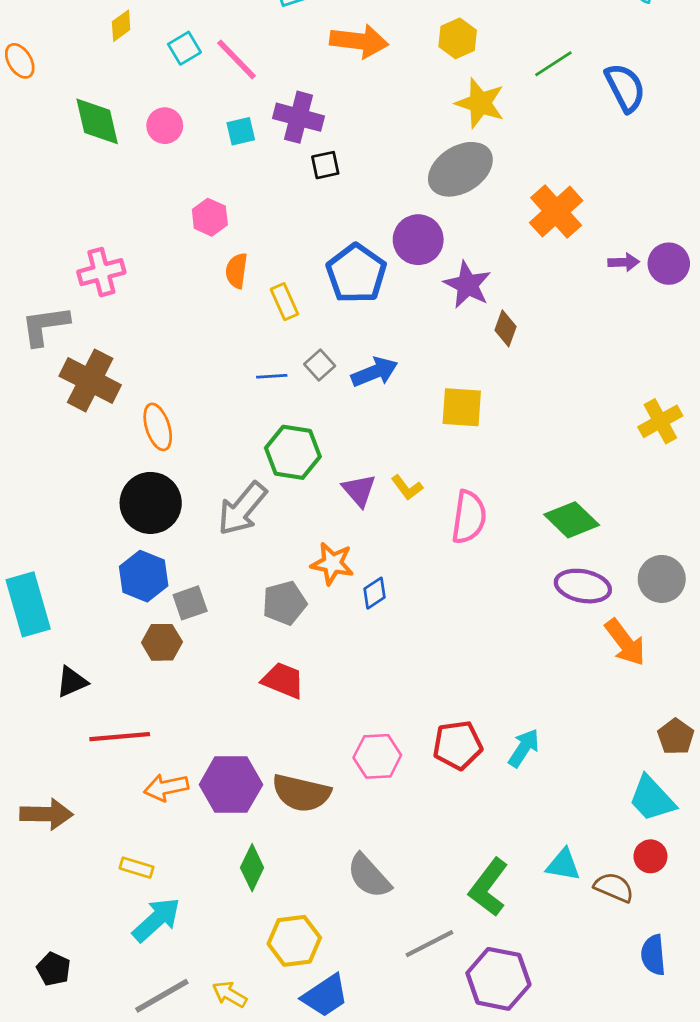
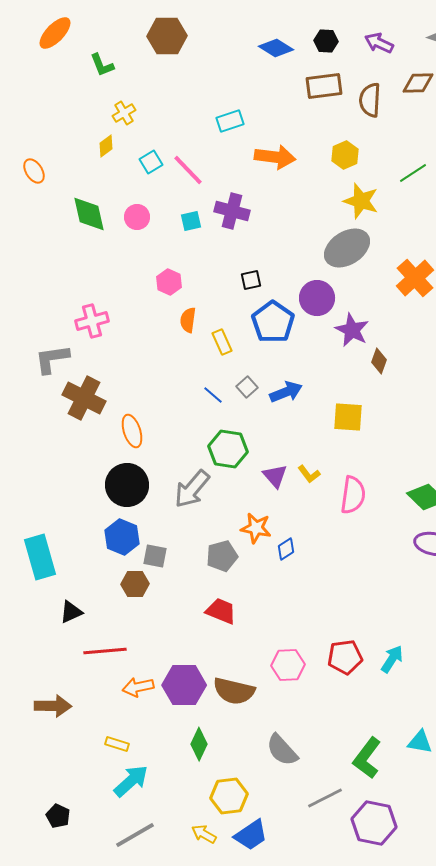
black square: (325, 165) -> (251, 280), moved
blue line: (272, 376) -> (213, 395), turned 45
gray square: (190, 603) -> (155, 556), turned 30
yellow arrow: (230, 994) -> (204, 834), moved

